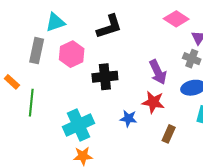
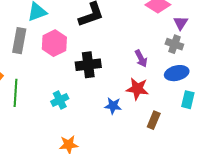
purple arrow: (158, 72) -> (141, 59), size x0.7
cyan cross: (78, 125) -> (60, 100), moved, size x0.6

